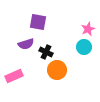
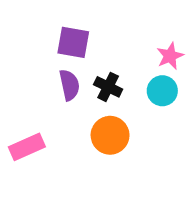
purple semicircle: (26, 44) -> (69, 85), moved, turned -84
black cross: (46, 52) -> (108, 87), moved

